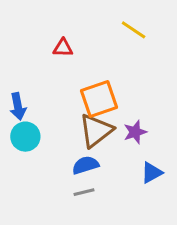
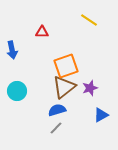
blue arrow: (18, 106) -> (12, 50), moved
gray line: (84, 192) -> (56, 128), turned -32

